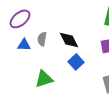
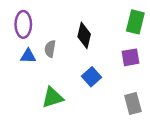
purple ellipse: (20, 19) -> (23, 24), turned -50
black diamond: (69, 40) -> (84, 35), moved, turned 40

